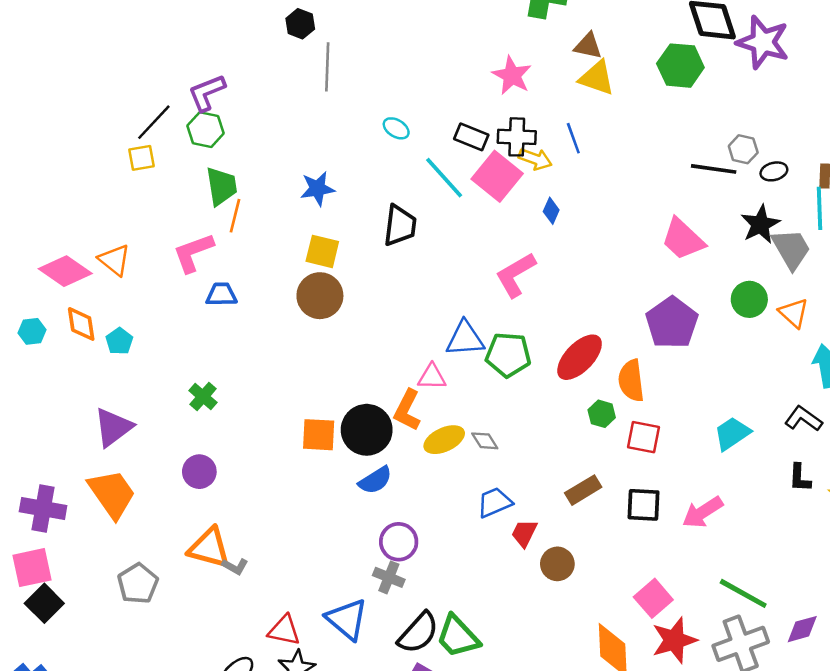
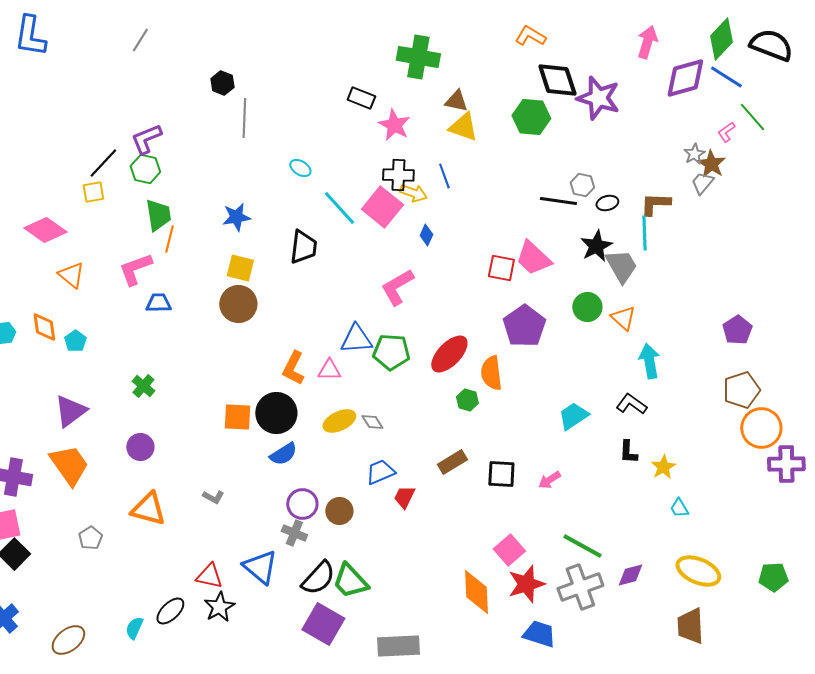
black rectangle: (471, 137) -> (361, 98), moved
pink diamond: (65, 271) -> (45, 230), moved
orange L-shape: (407, 410) -> (293, 368), moved
red square: (643, 437) -> (501, 268), moved
pink arrow: (703, 512) -> (549, 480), size x0.7
brown circle: (557, 564) -> (339, 511), moved
gray L-shape: (235, 566) -> (213, 497), moved
gray pentagon: (138, 584) -> (90, 538), size x0.7

